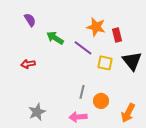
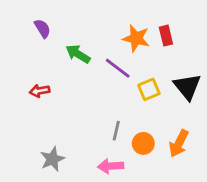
red rectangle: (117, 35) -> (166, 36), moved
yellow square: (105, 63) -> (149, 89), turned -35
orange arrow: (128, 113) -> (179, 143), moved

